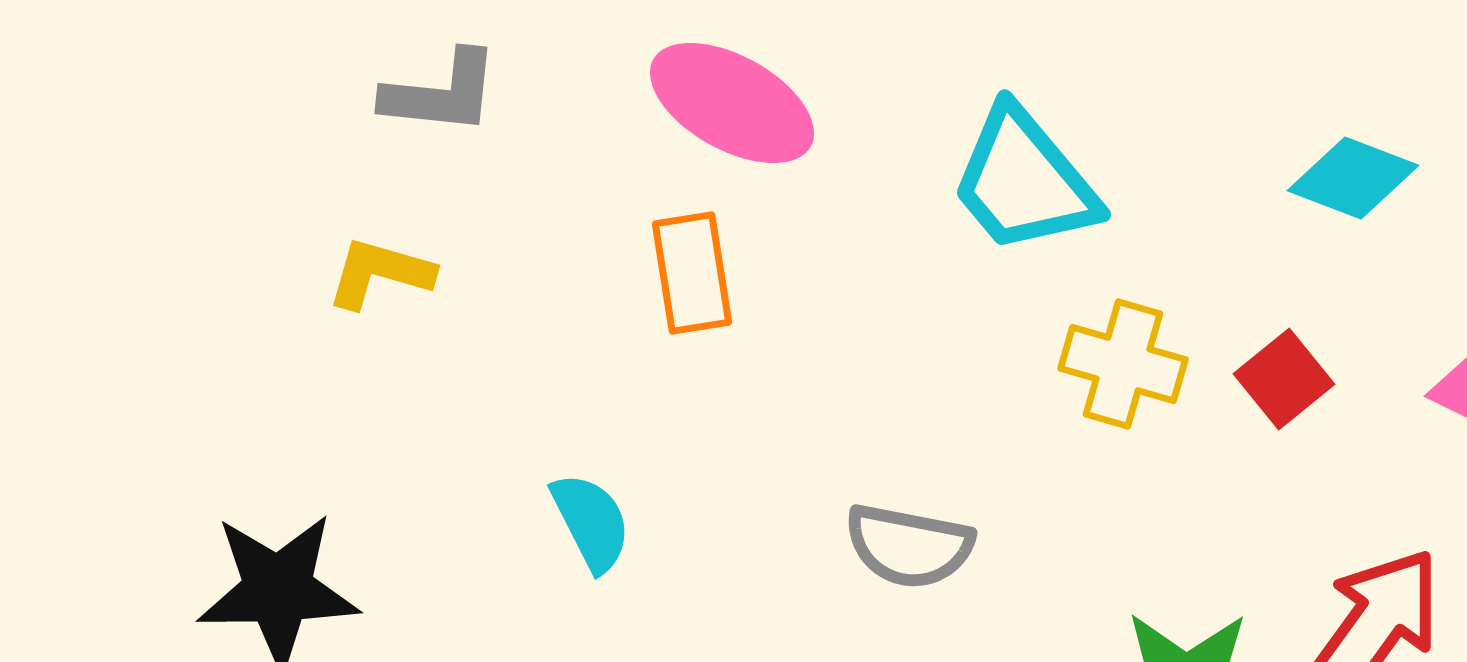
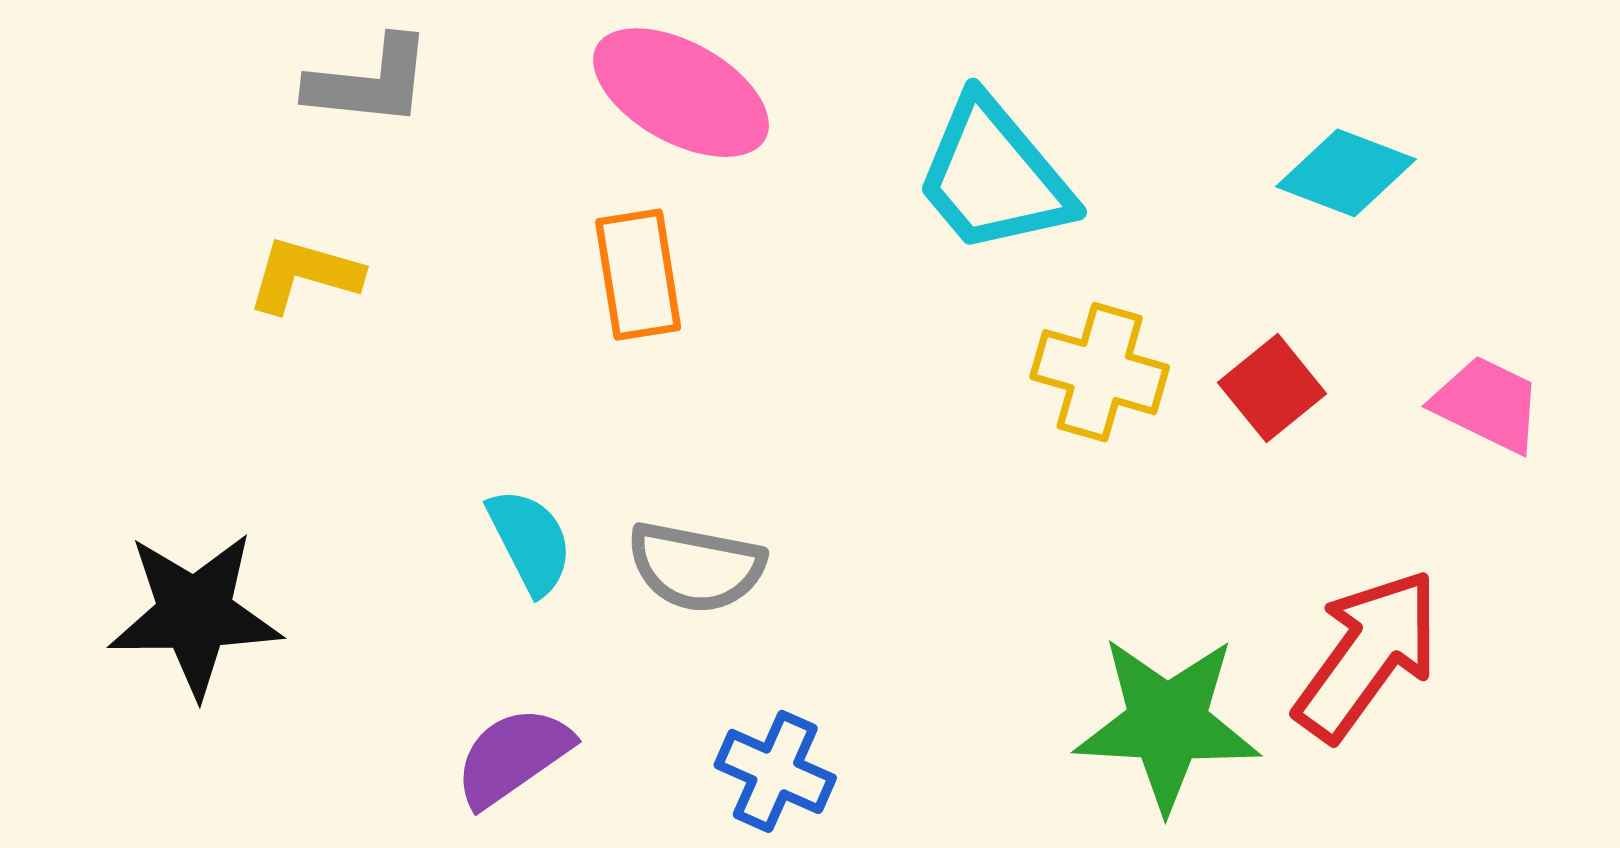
gray semicircle: (909, 546) -> (696, 567), moved

